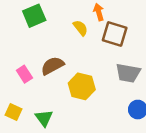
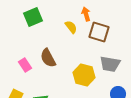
brown semicircle: (52, 66) -> (48, 58), turned -90
yellow hexagon: (82, 86) -> (84, 75), moved

